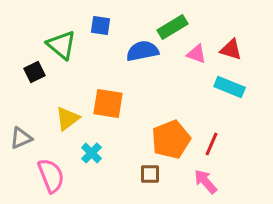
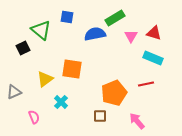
pink triangle: (197, 54) -> (131, 36), turned 40
red line: (212, 144) -> (146, 84), moved, turned 56
pink semicircle: (51, 176) -> (34, 117), size x0.6

